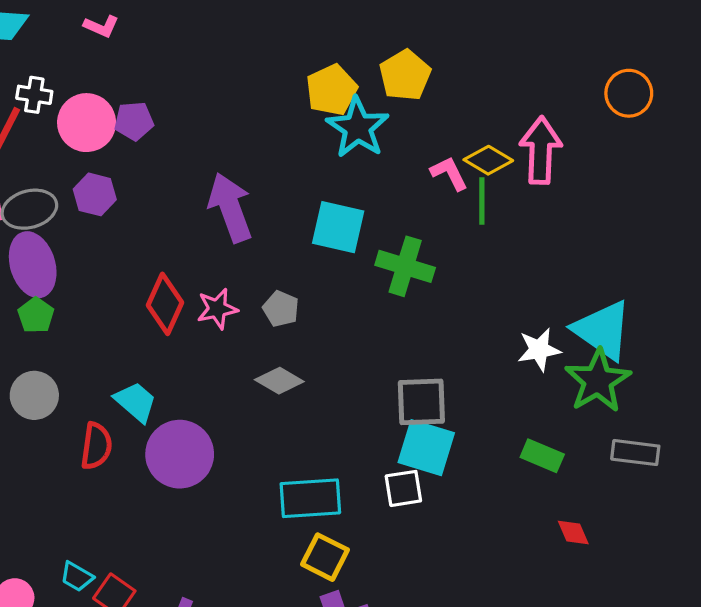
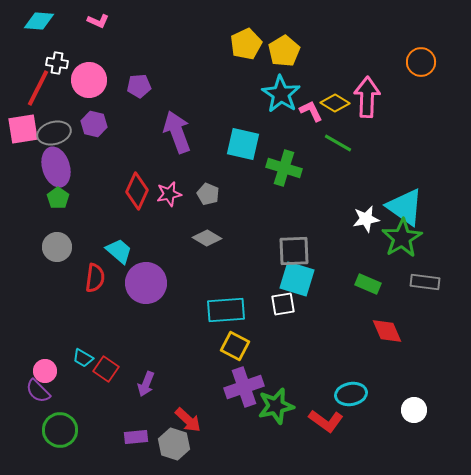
yellow pentagon: (332, 90) -> (246, 44), moved
purple pentagon: (134, 121) -> (139, 86), moved
cyan star: (358, 128) -> (281, 94), moved
green line: (482, 201) -> (338, 143), moved, turned -60
red diamond: (573, 533) -> (387, 331), size x1.5

